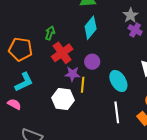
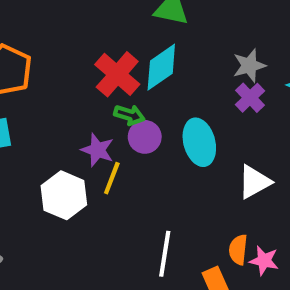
green arrow: (50, 33) -> (129, 115), moved, turned 72
red cross: (62, 53) -> (117, 74), moved, turned -30
cyan ellipse: (118, 81) -> (199, 142), moved

